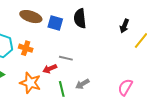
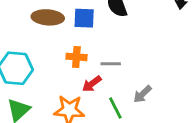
orange cross: (26, 48) -> (76, 57), moved

